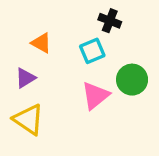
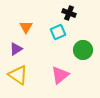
orange triangle: (41, 43) -> (26, 27), turned 32
pink triangle: (95, 96) -> (60, 75), moved

